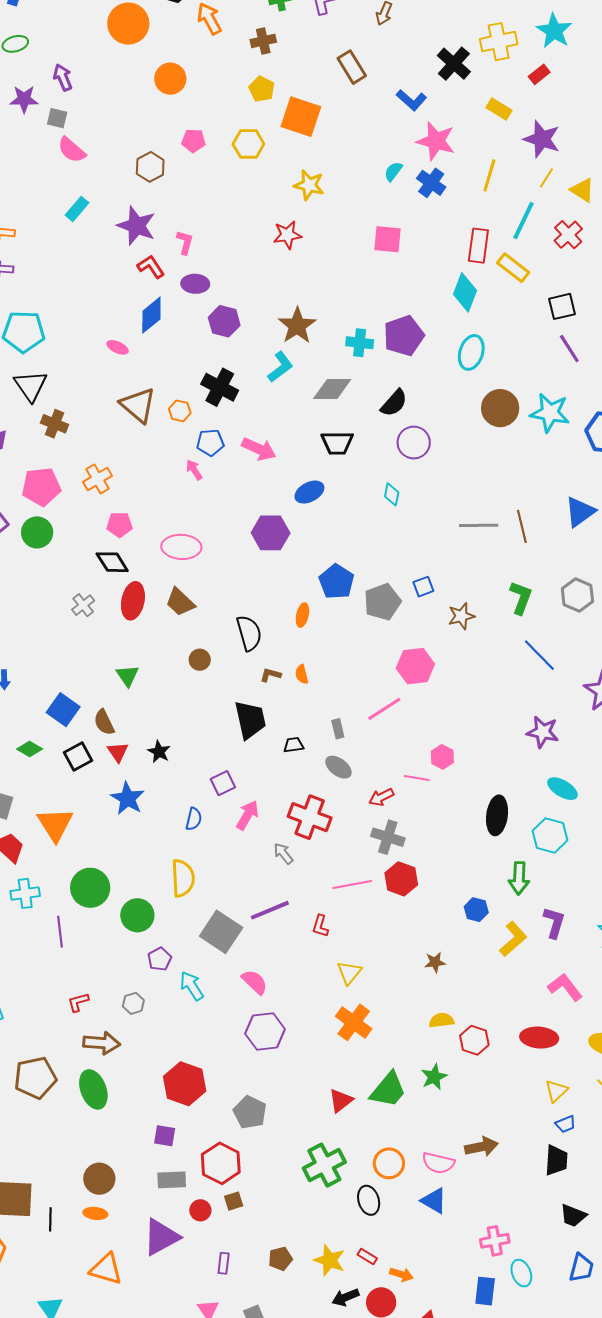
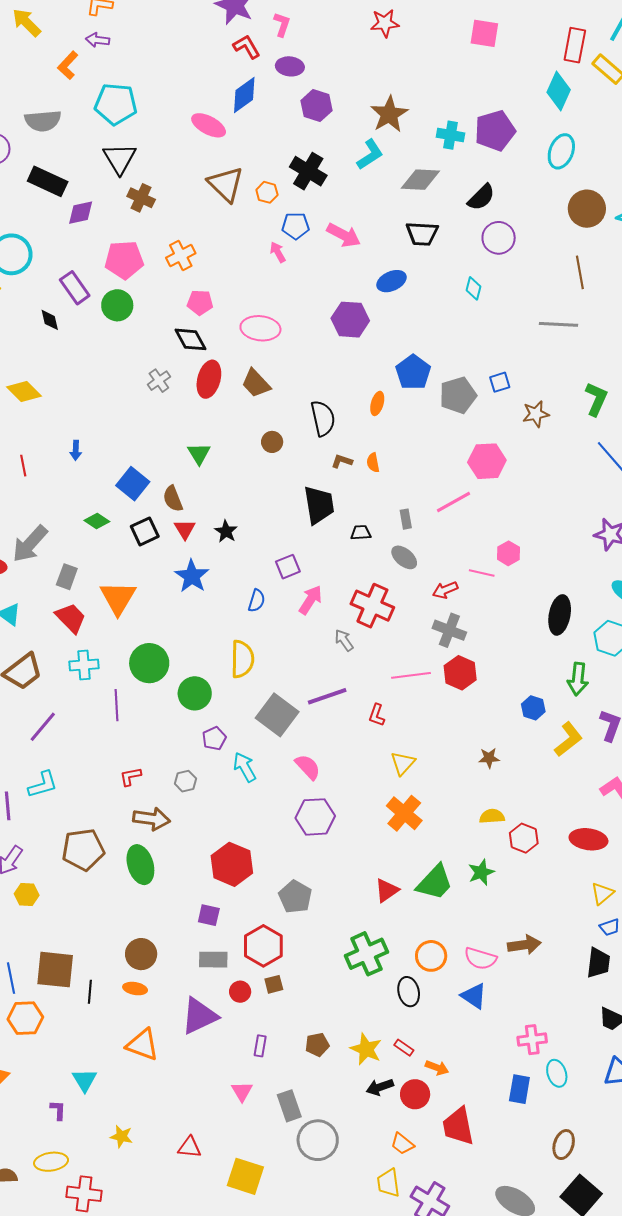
pink ellipse: (118, 347) -> (209, 125), size x1.6
brown line: (522, 526) -> (580, 272), moved

